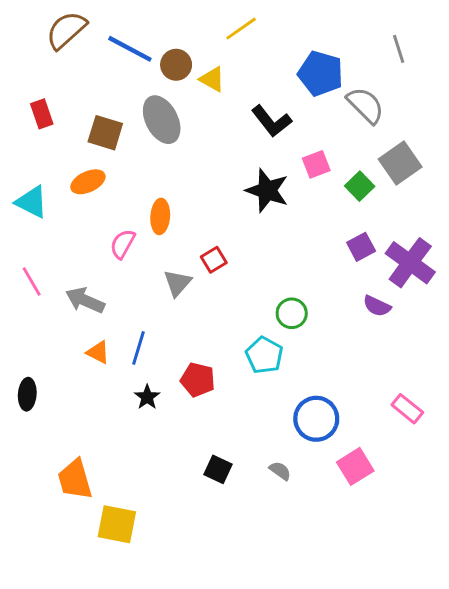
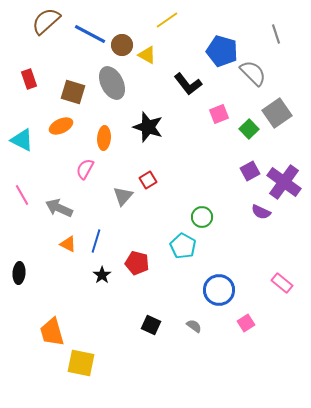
black star: (267, 190) -> (148, 127), moved
orange ellipse: (160, 216) -> (104, 138), moved
pink square: (355, 466) -> (246, 323), size x0.7

